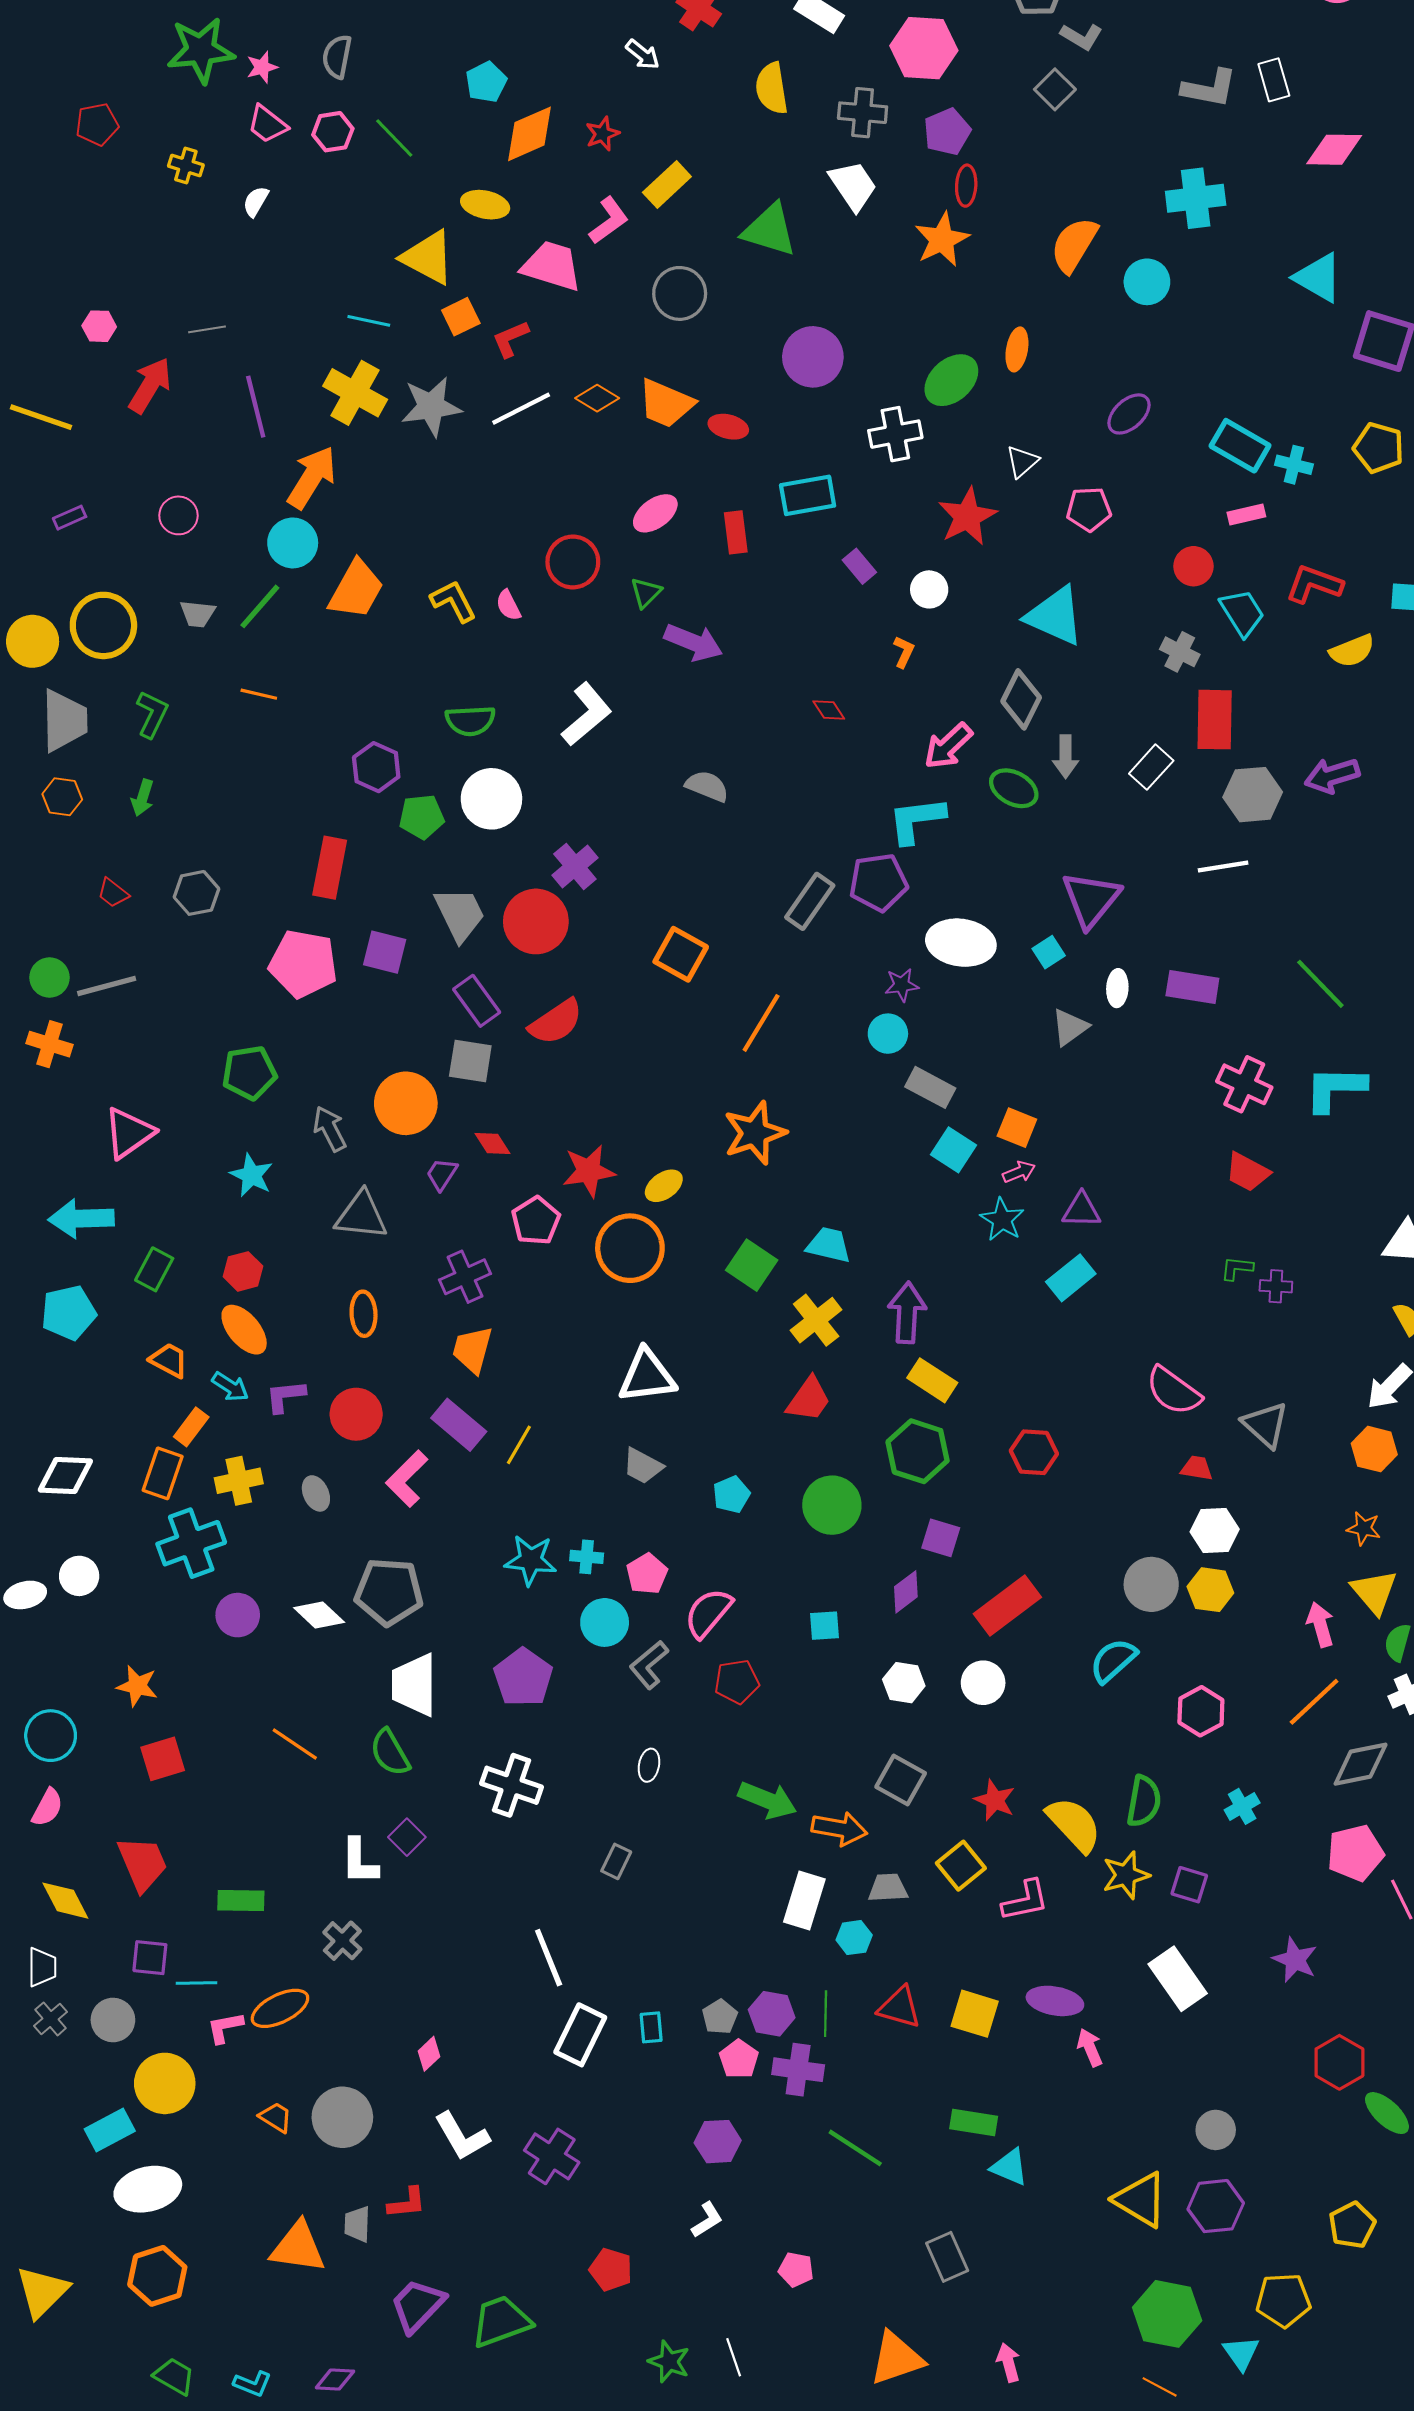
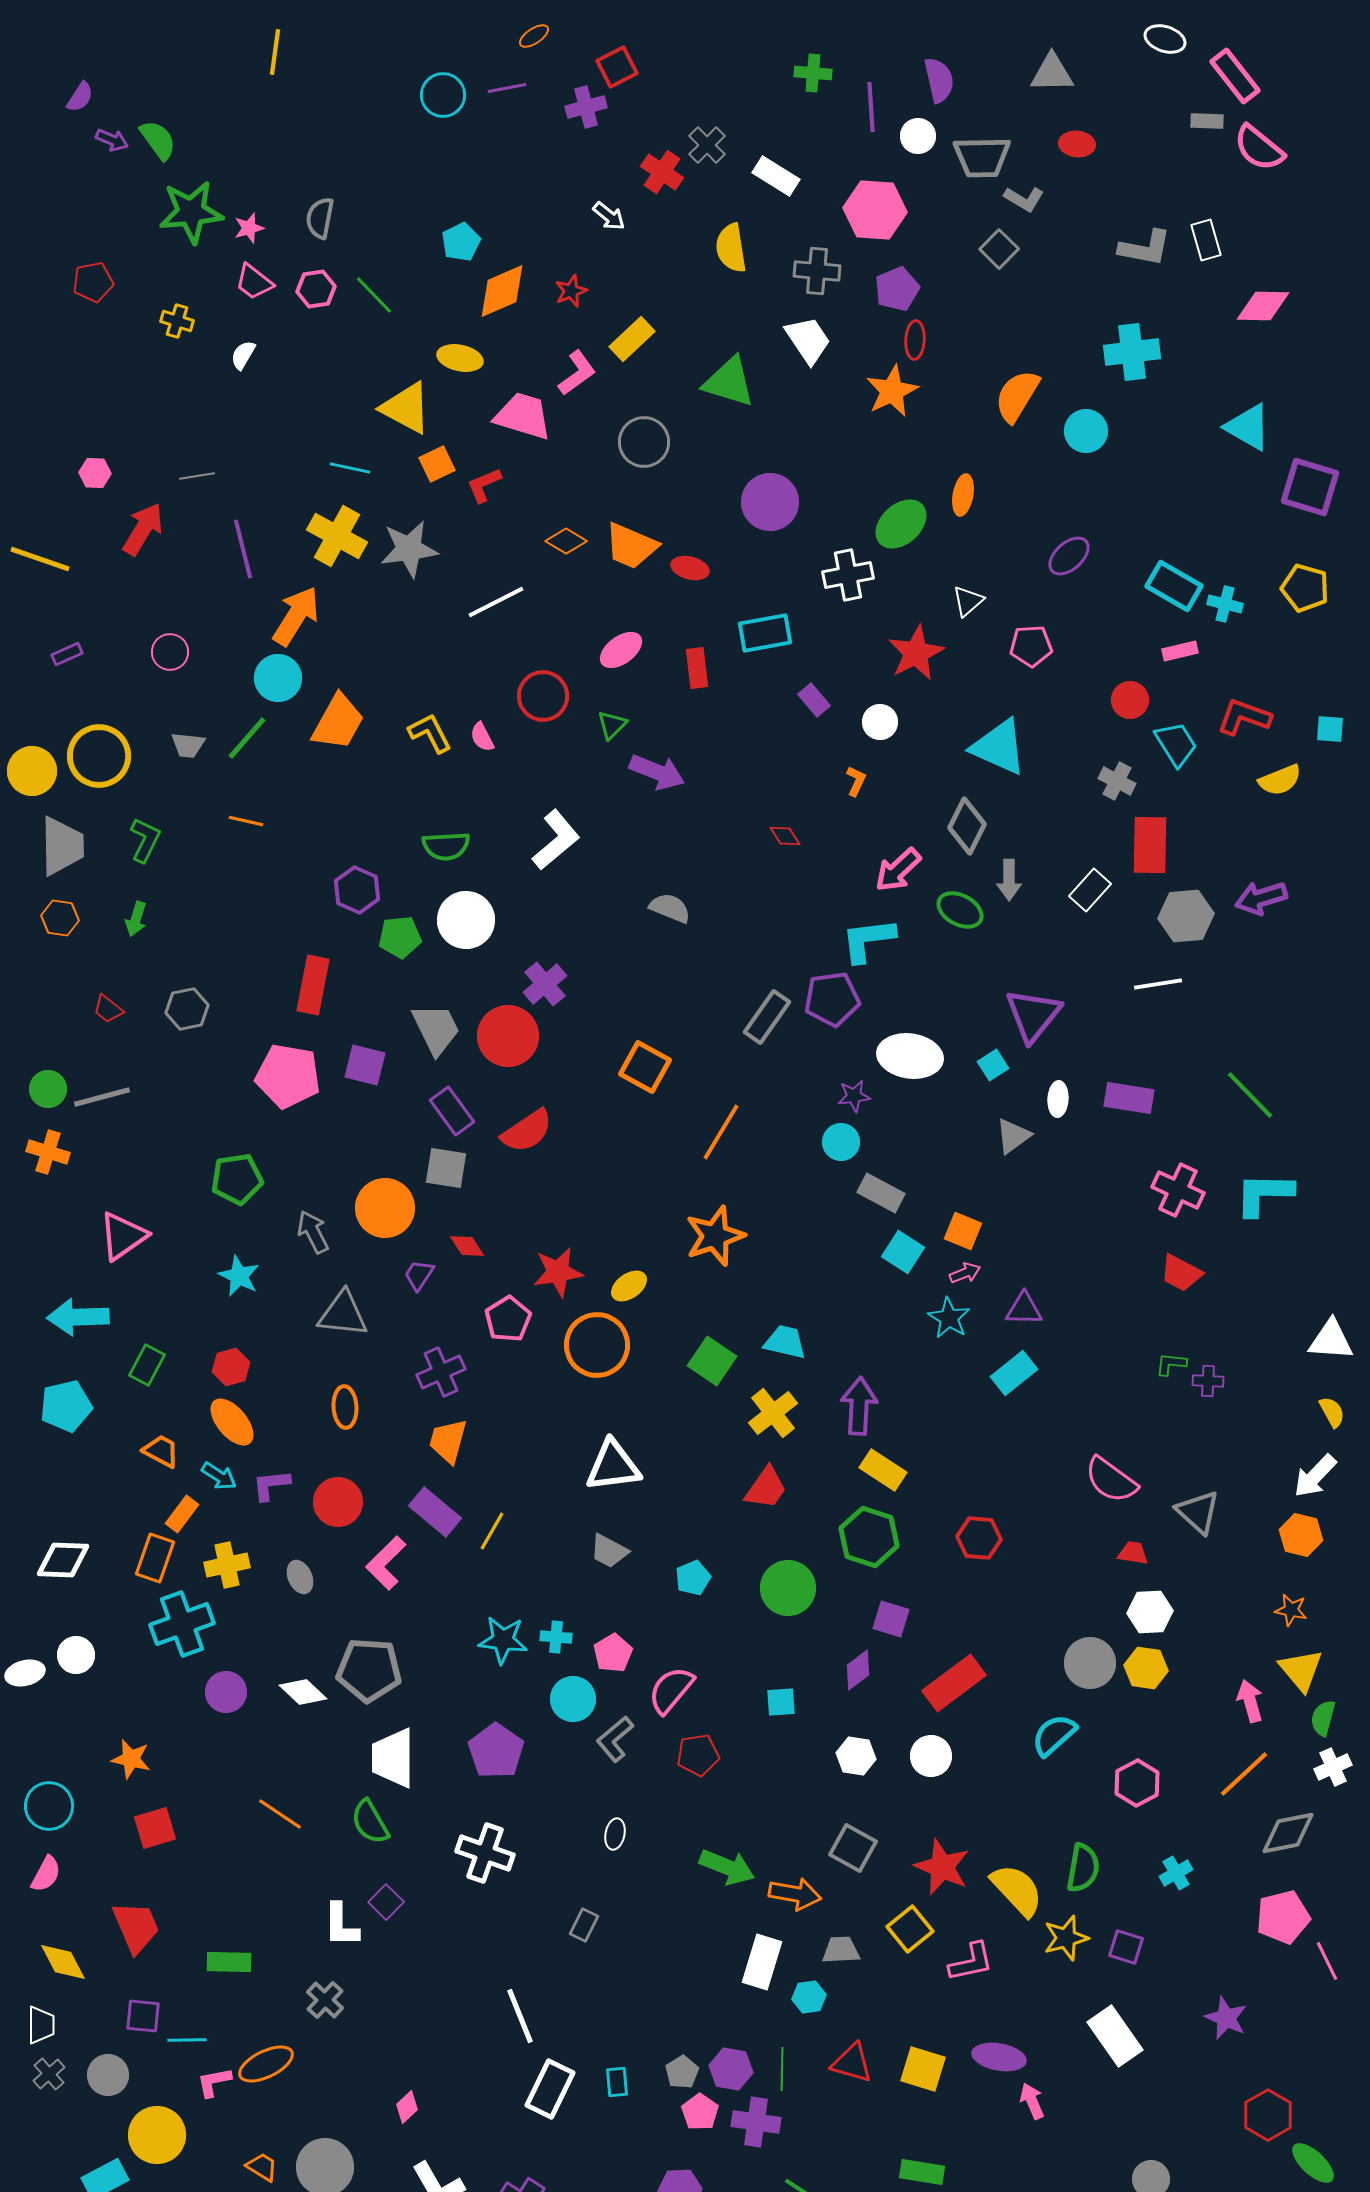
white line: (521, 409) -> (496, 602), moved
red star: (995, 1800) -> (942, 1867), size x1.4

